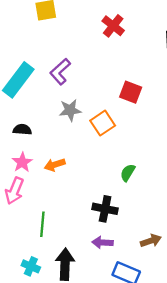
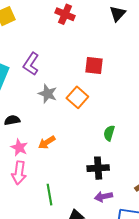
gray star: (70, 110) -> (48, 94), turned -30

